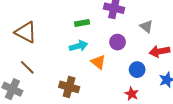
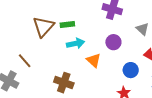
green rectangle: (82, 23) -> (67, 24), moved
brown triangle: (26, 32) -> (43, 27), moved, turned 40

